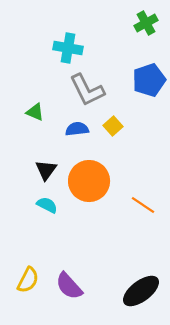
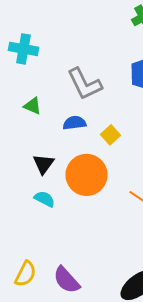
cyan cross: (68, 48) -> (23, 49), moved
yellow square: (113, 126) -> (110, 135), moved

